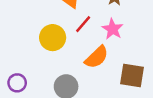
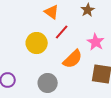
pink star: (113, 29) -> (96, 42), moved

